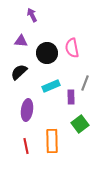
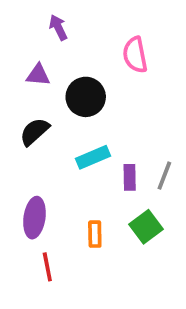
pink semicircle: (72, 48) -> (135, 55), moved
gray line: (85, 83) -> (164, 176), moved
purple ellipse: (27, 110) -> (34, 218), moved
orange rectangle: (52, 141) -> (95, 234), moved, size x0.6

